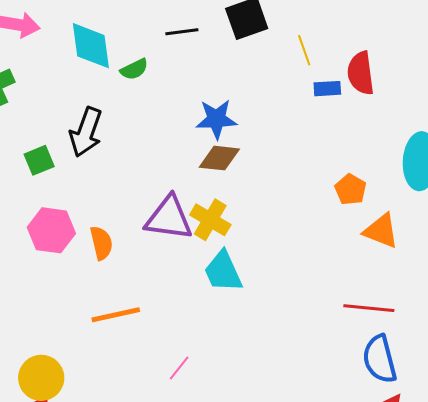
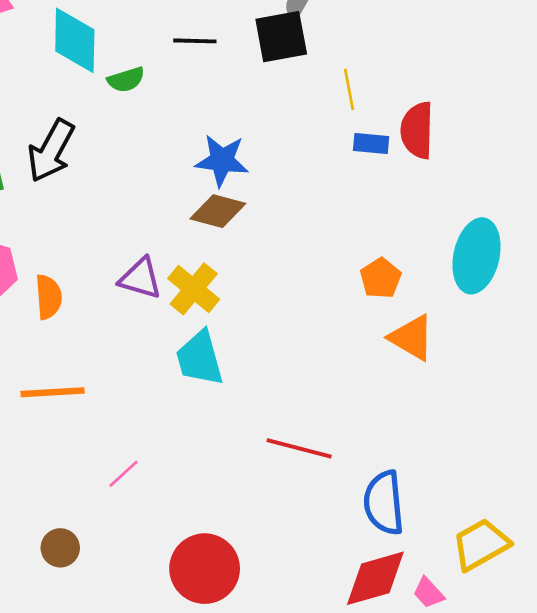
purple triangle: (169, 218) -> (140, 278), size x0.7
red line: (369, 308) -> (299, 448), moved

